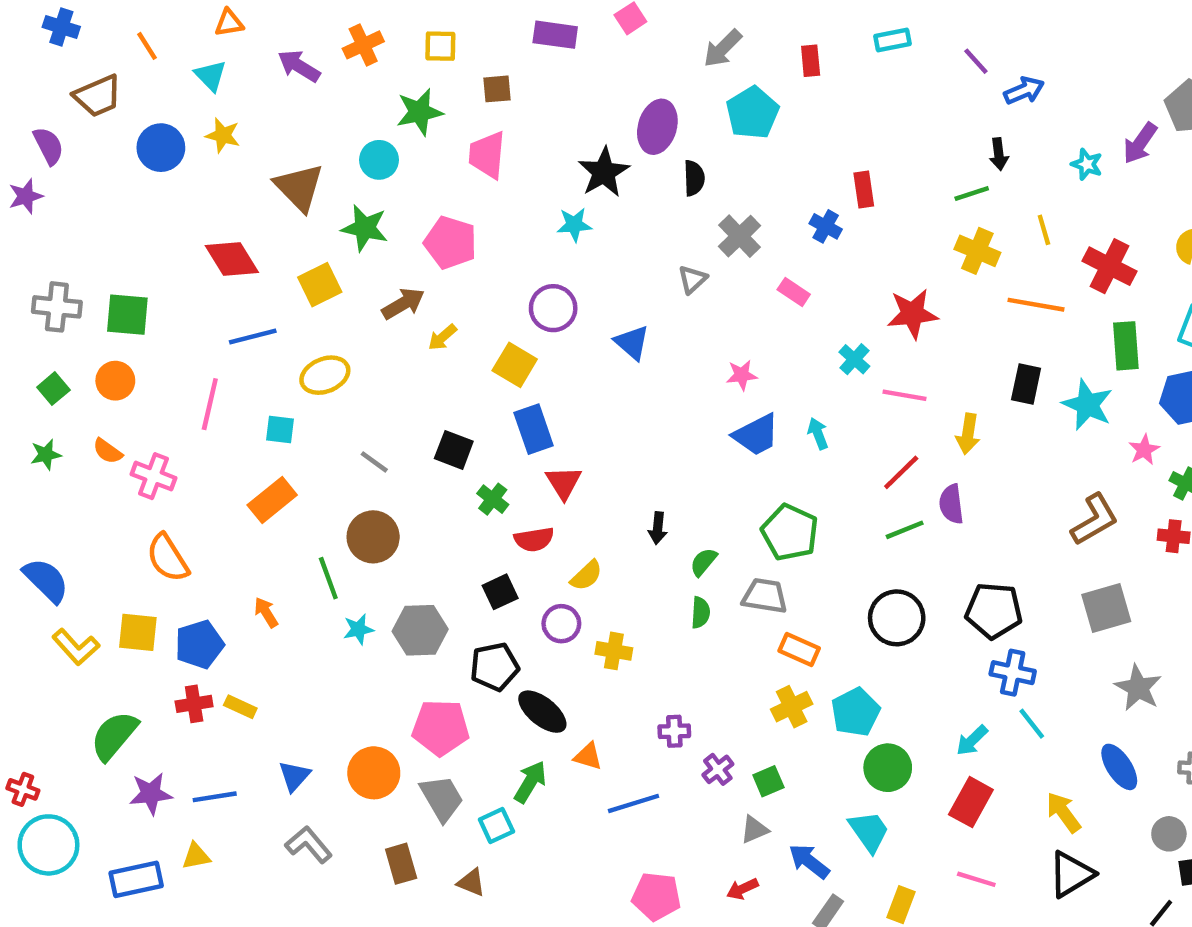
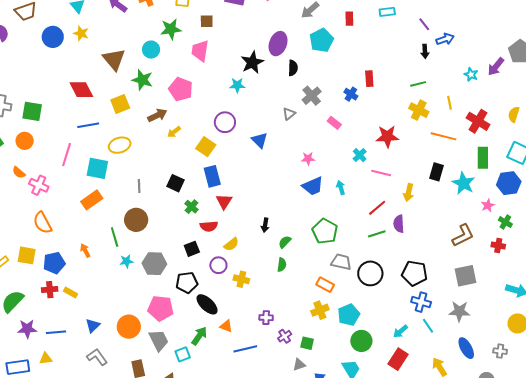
black arrow: (999, 154) -> (425, 51), moved
cyan square: (280, 430) -> (97, 168), size x1.6
gray line: (374, 462) -> (139, 186), turned 48
gray trapezoid: (765, 596) -> (341, 262), moved
gray star: (1138, 688) -> (459, 311), moved, turned -30
green square: (768, 781) -> (307, 343), turned 32

